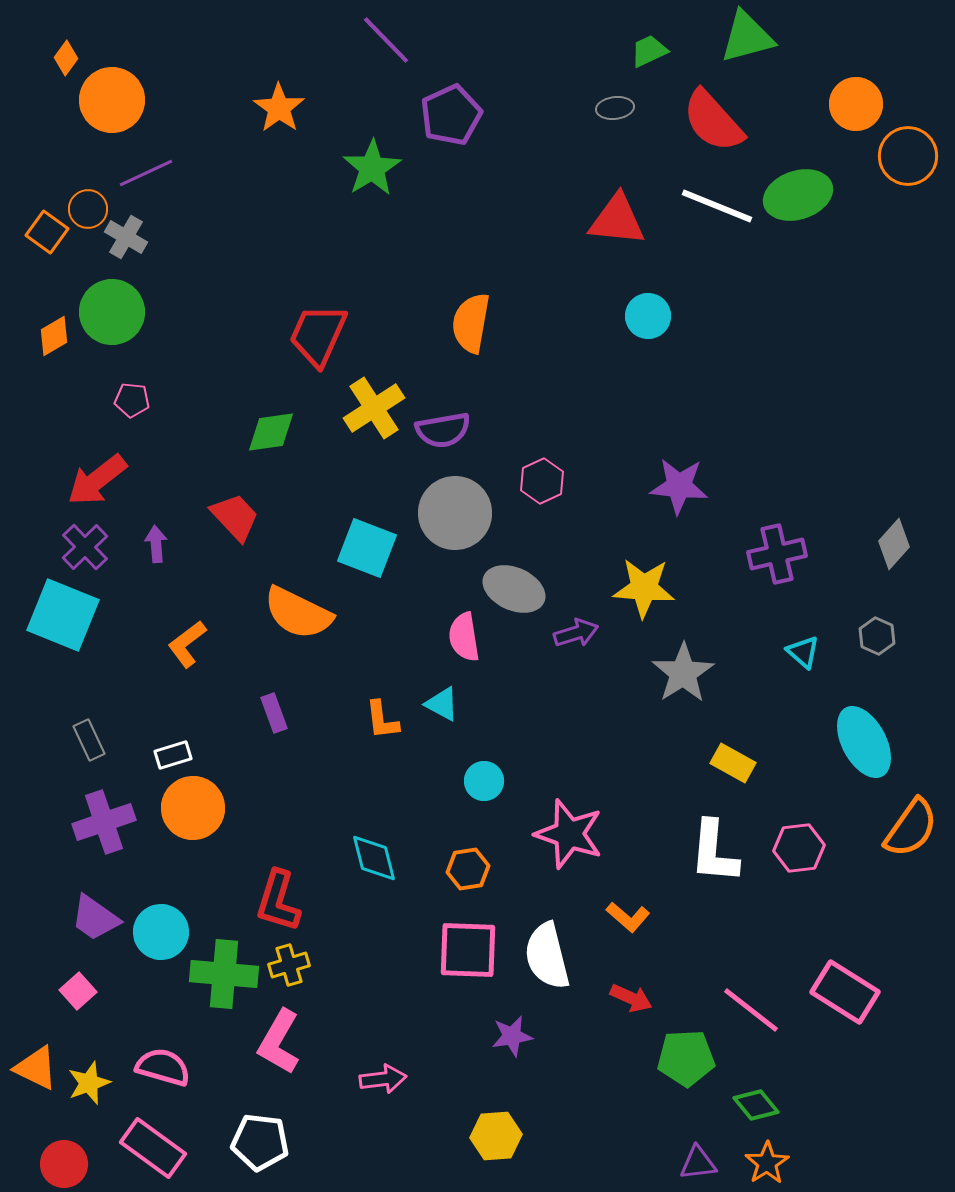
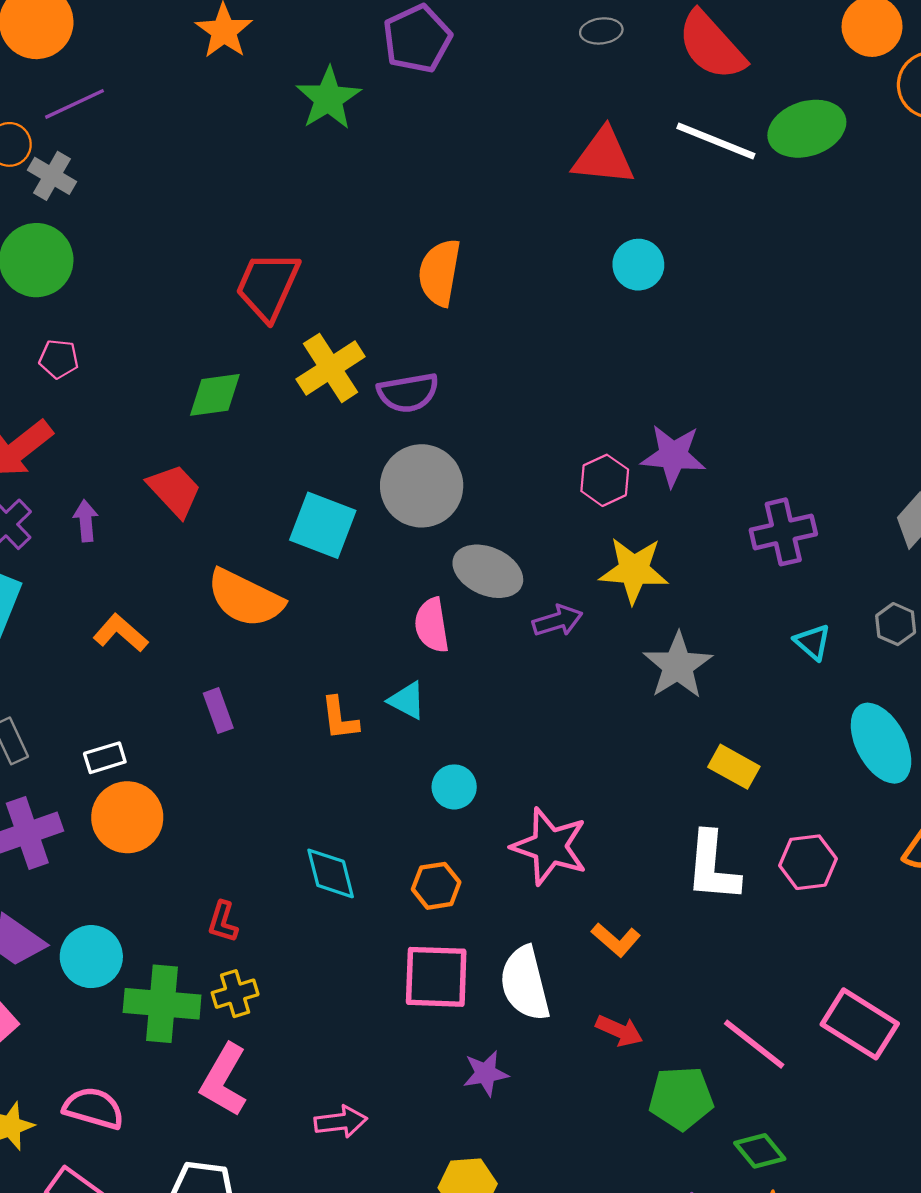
pink hexagon: (542, 481) -> (605, 480), moved
orange L-shape: (187, 644) -> (121, 633), turned 78
red L-shape: (278, 901) -> (223, 922), size x0.6

